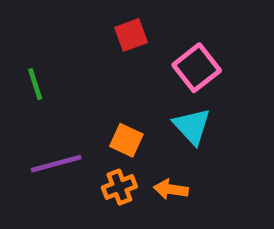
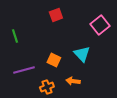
pink square: (197, 68) -> (100, 25), moved
orange cross: (119, 187) -> (47, 87), moved

